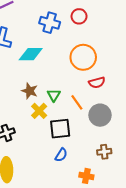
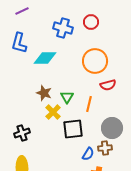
orange line: (77, 102) -> (89, 104), turned 49
gray circle: (100, 115) -> (112, 128), moved
brown cross: (104, 152) -> (105, 148), moved
blue semicircle: (61, 155) -> (88, 154), moved

